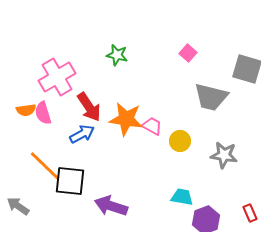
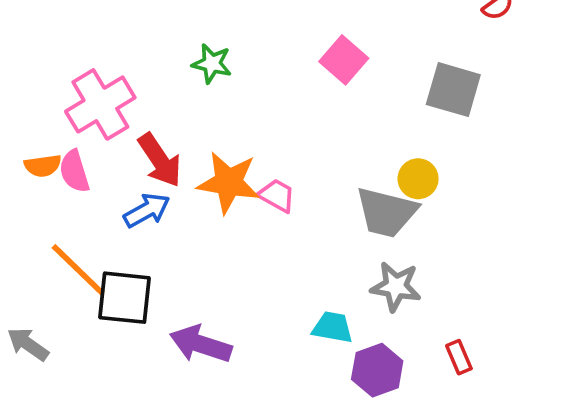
pink square: (188, 53) -> (344, 60), size x1.4
gray trapezoid: (211, 97) -> (386, 212), moved
yellow circle: (180, 141) -> (418, 179), moved
gray star: (224, 155) -> (396, 287), moved

